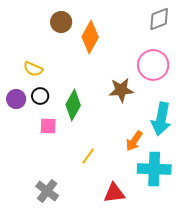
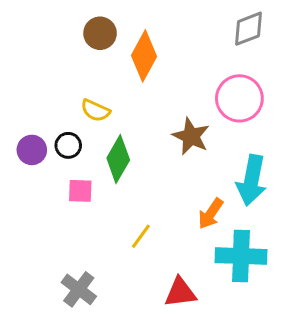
yellow semicircle: (33, 69) -> (95, 111), moved
brown star: (121, 90) -> (191, 136), turned 30

